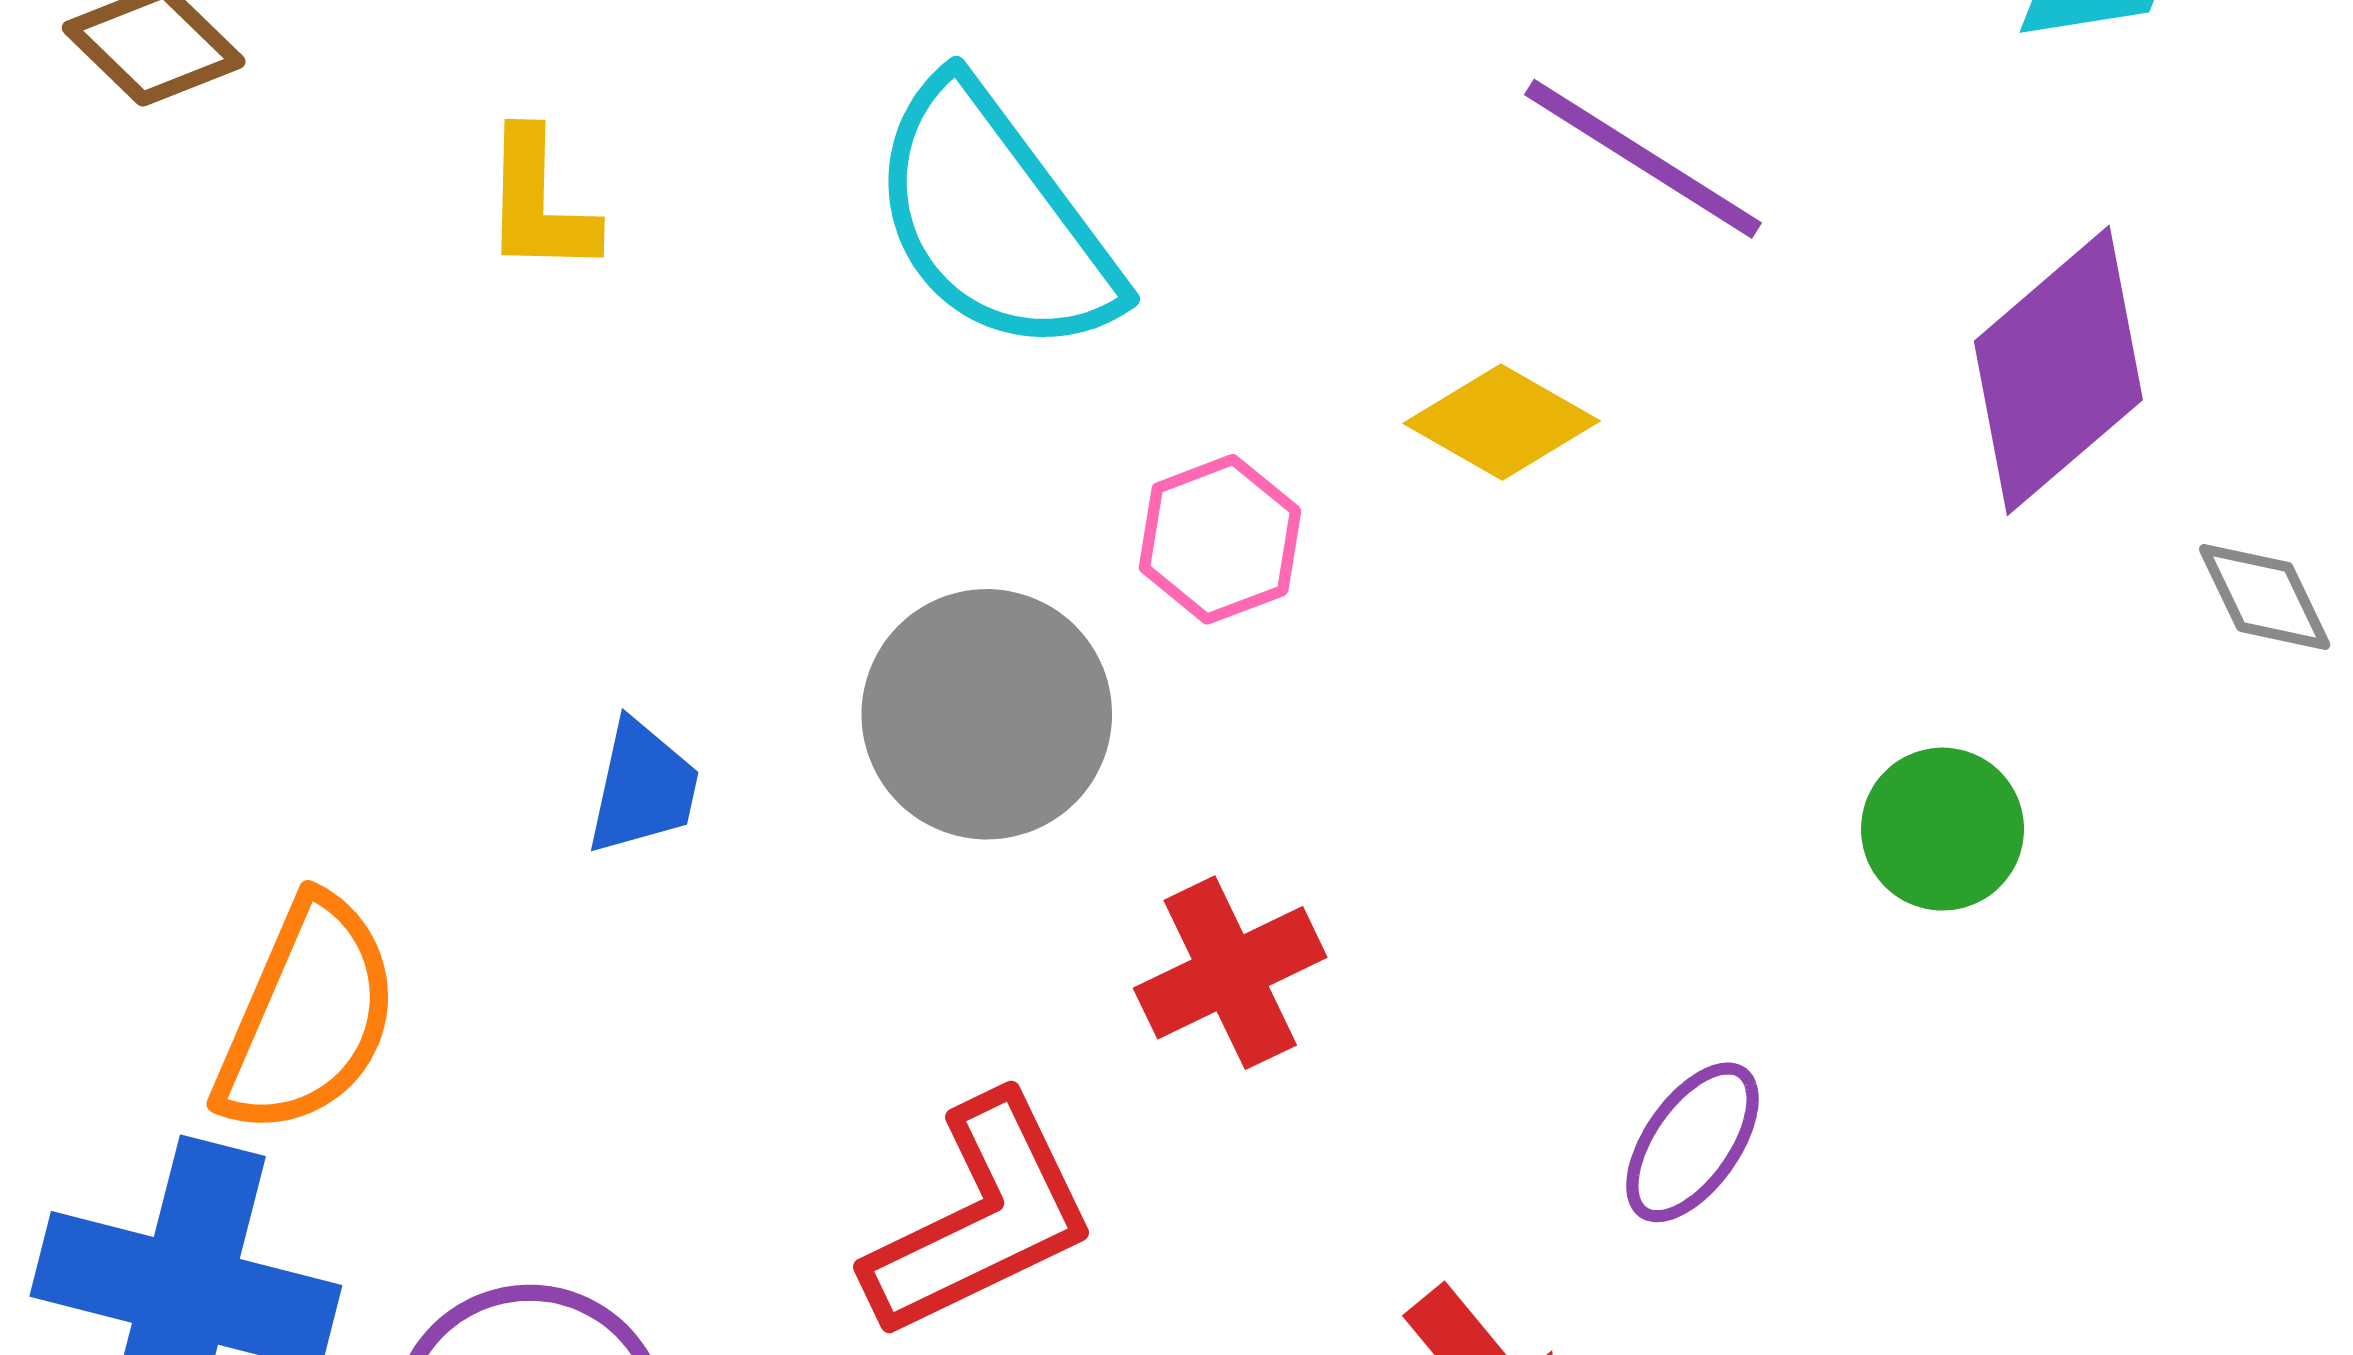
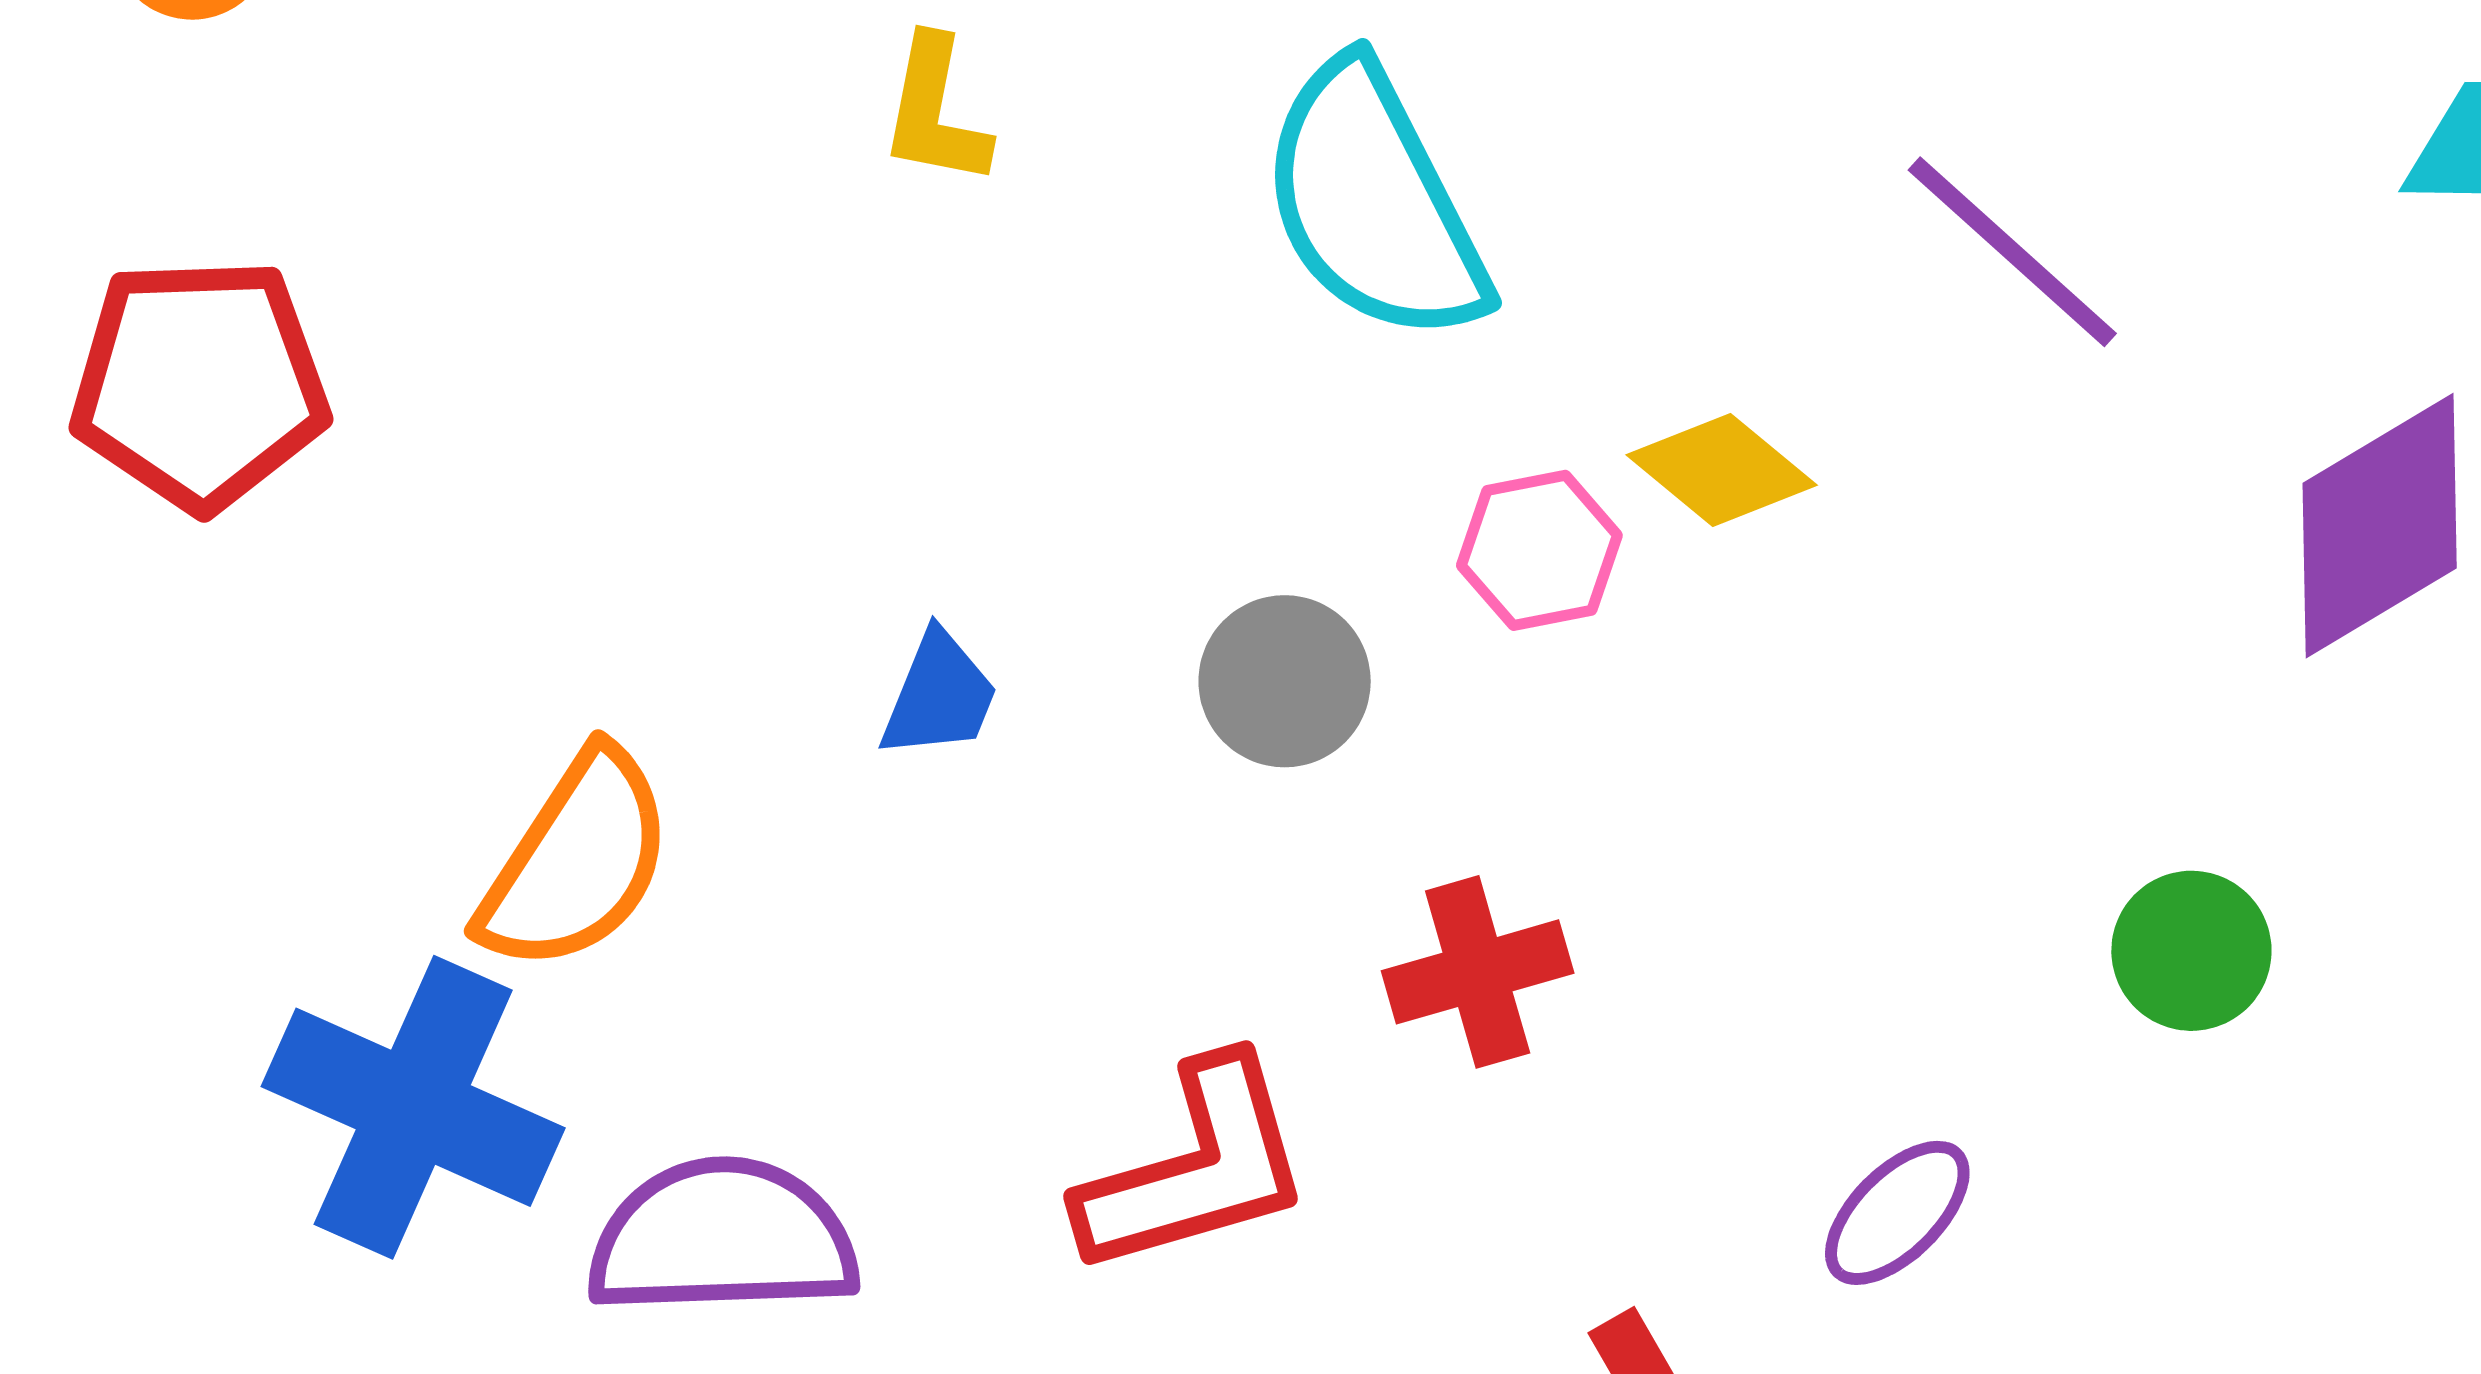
yellow diamond: (1502, 422) -> (1722, 470), moved
gray circle: (987, 714) -> (1285, 681), size x0.7

